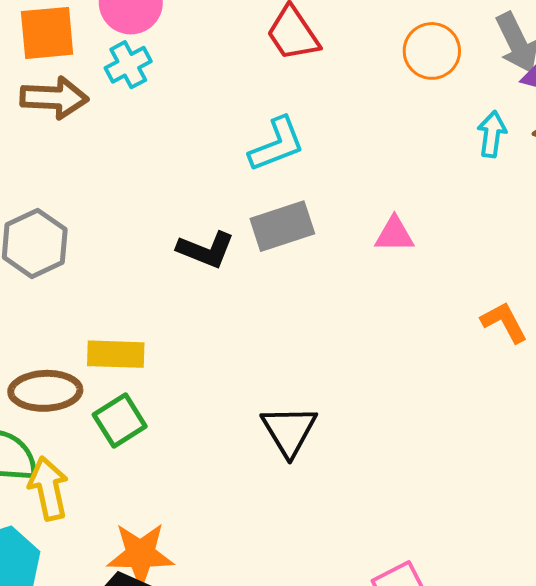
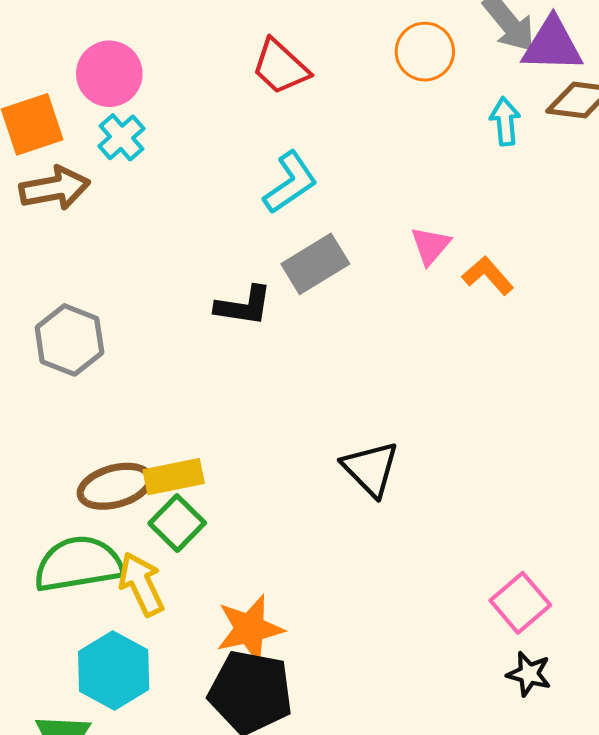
pink triangle: (394, 234) -> (430, 246), turned -36
orange L-shape: (504, 322) -> (488, 276), moved
yellow rectangle: (116, 354) -> (174, 477), moved
green square: (120, 421) -> (177, 523), moved

